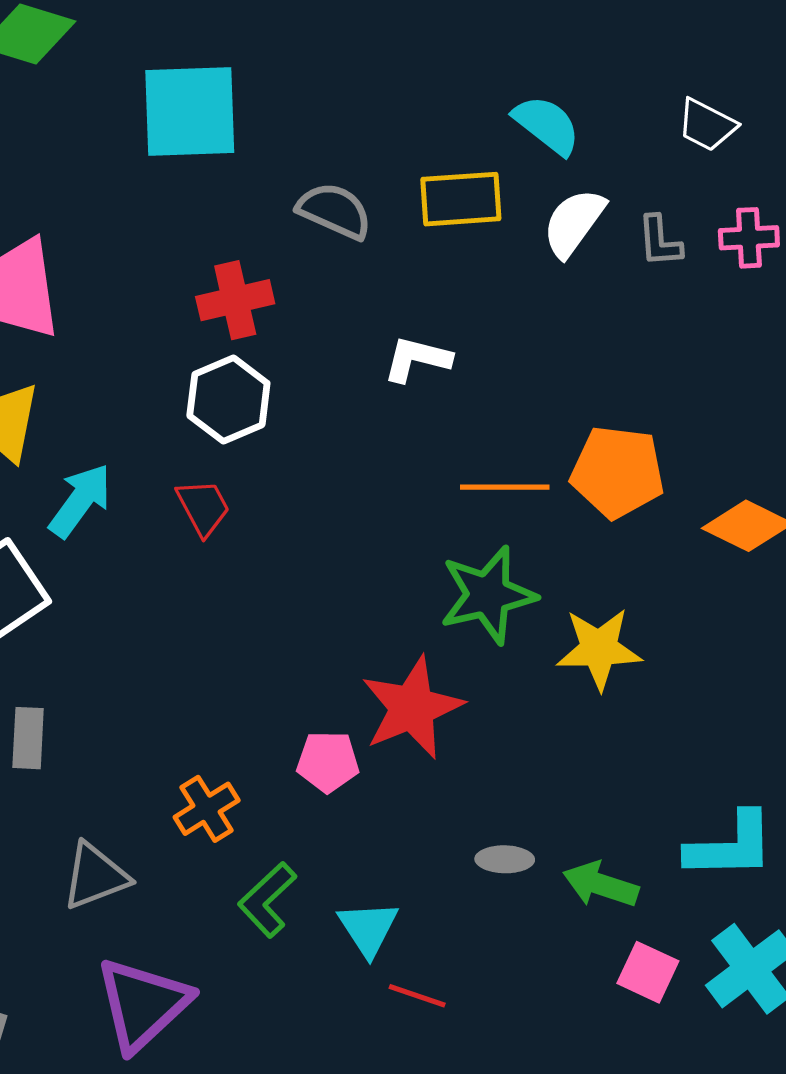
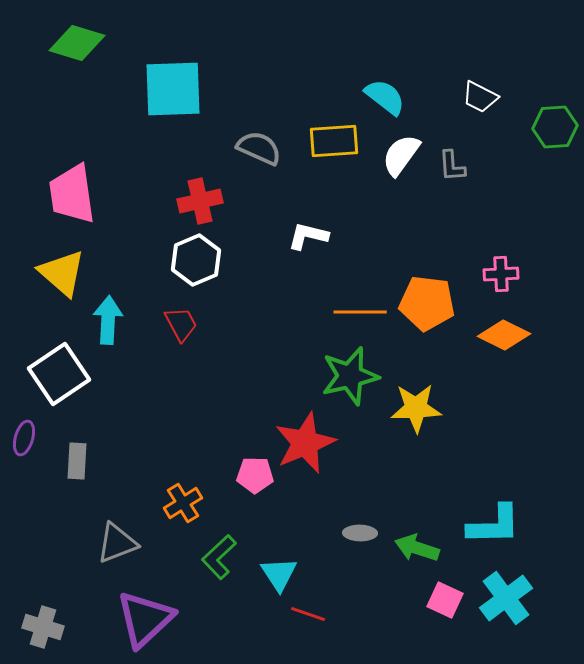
pink cross: (749, 238) -> (501, 274), moved
cyan arrow: (80, 501) -> (108, 320), turned -33

